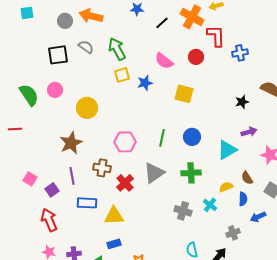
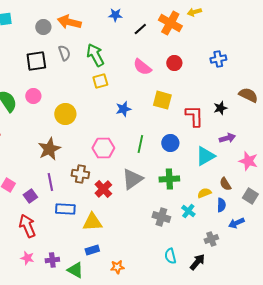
red L-shape: (216, 36) -> (194, 116), moved
gray semicircle: (86, 47) -> (64, 53), turned 35
blue star: (145, 83) -> (123, 109), moved

